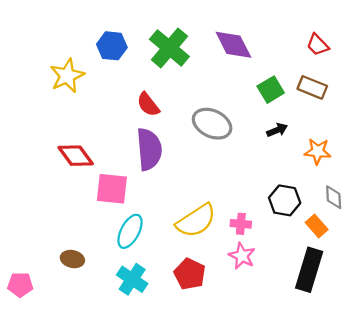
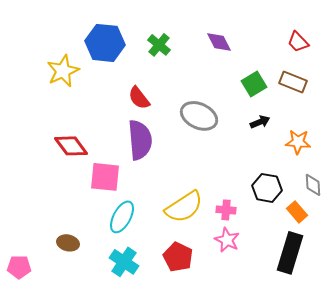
purple diamond: (233, 45) -> (219, 42), size x0.7
blue hexagon: (112, 46) -> (105, 43), size x1.4
green cross: (169, 48) -> (159, 45), size x0.6

